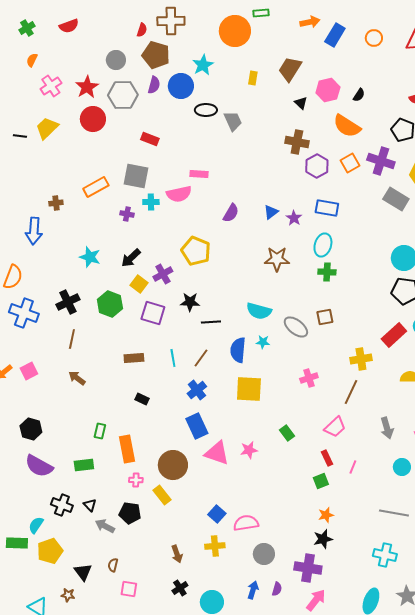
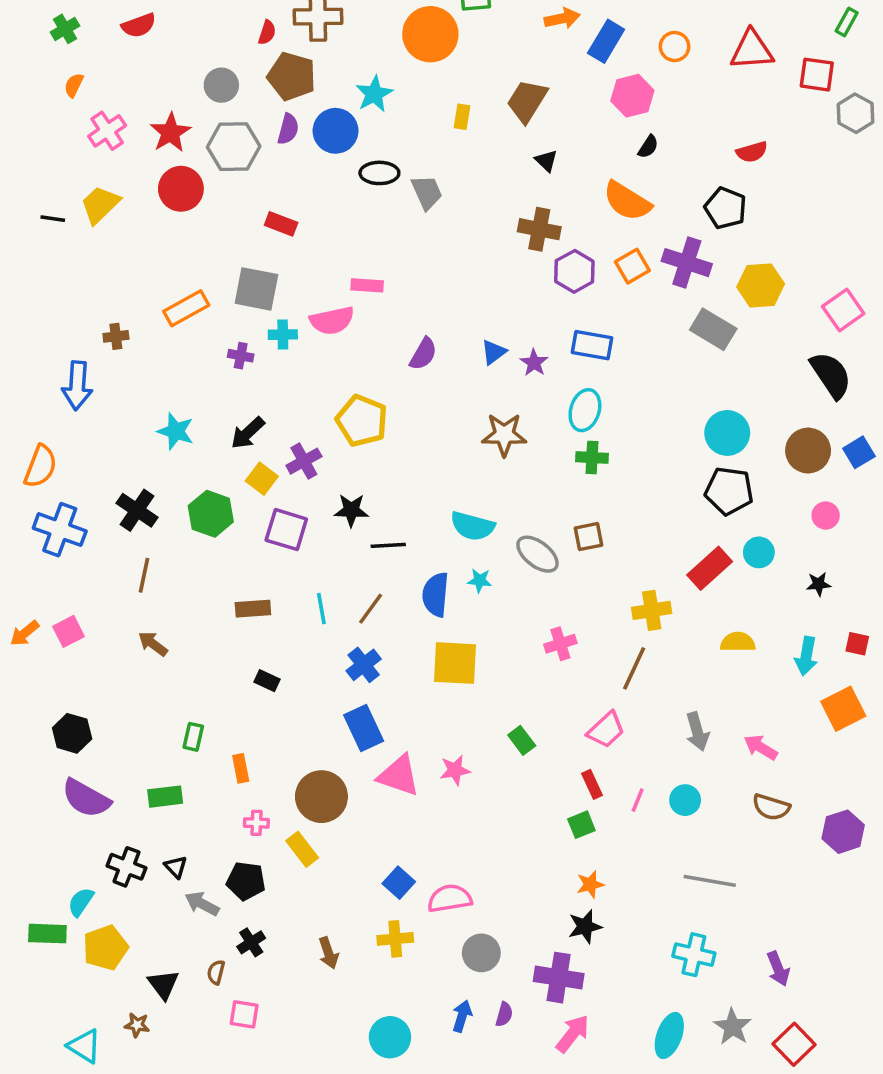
pink hexagon: (328, 90) -> (632, 96), moved
black cross: (68, 302) -> (137, 510), turned -30
orange rectangle: (127, 449) -> (241, 768), size x0.6
cyan circle: (402, 467) -> (685, 800), moved
black cross: (180, 588) -> (251, 942), moved

